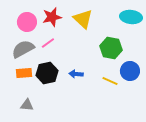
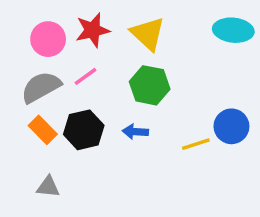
green hexagon: (111, 48) -> (150, 85), moved
orange rectangle: (24, 73) -> (43, 130), turned 49
yellow line: (110, 81) -> (196, 144), turned -42

